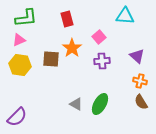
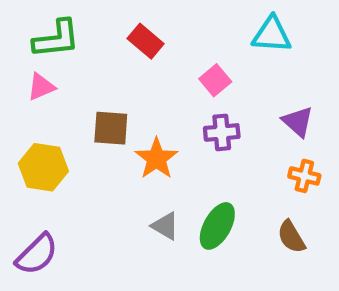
red rectangle: (67, 19) -> (146, 41), turned -35
orange star: (72, 48) -> (156, 159), moved
yellow hexagon: (20, 65) -> (43, 167), moved
brown semicircle: (141, 102) -> (291, 237), moved

